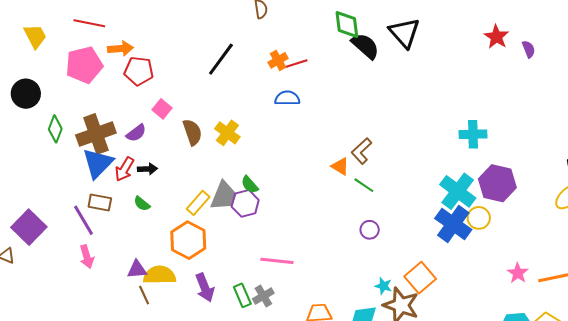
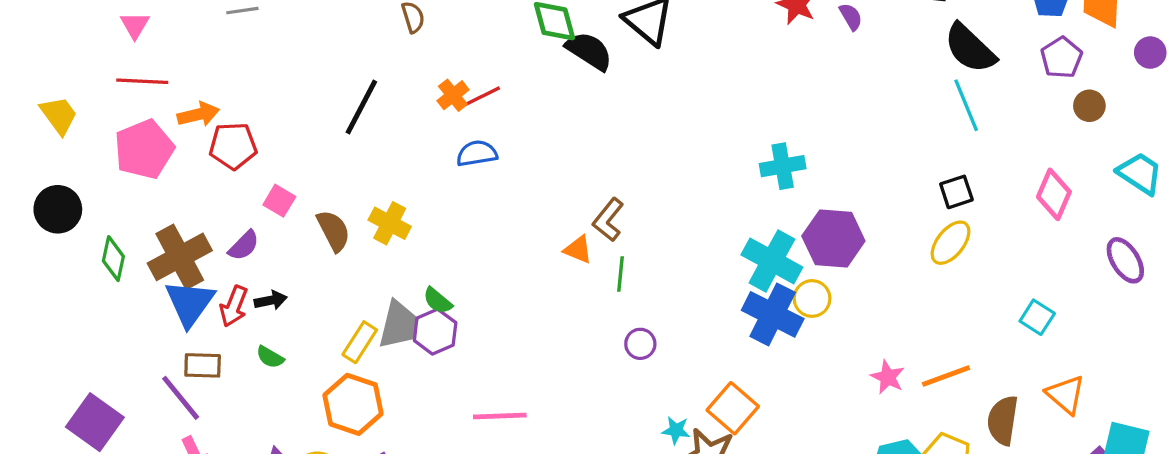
green line: (364, 185) -> (620, 274), turned 70

